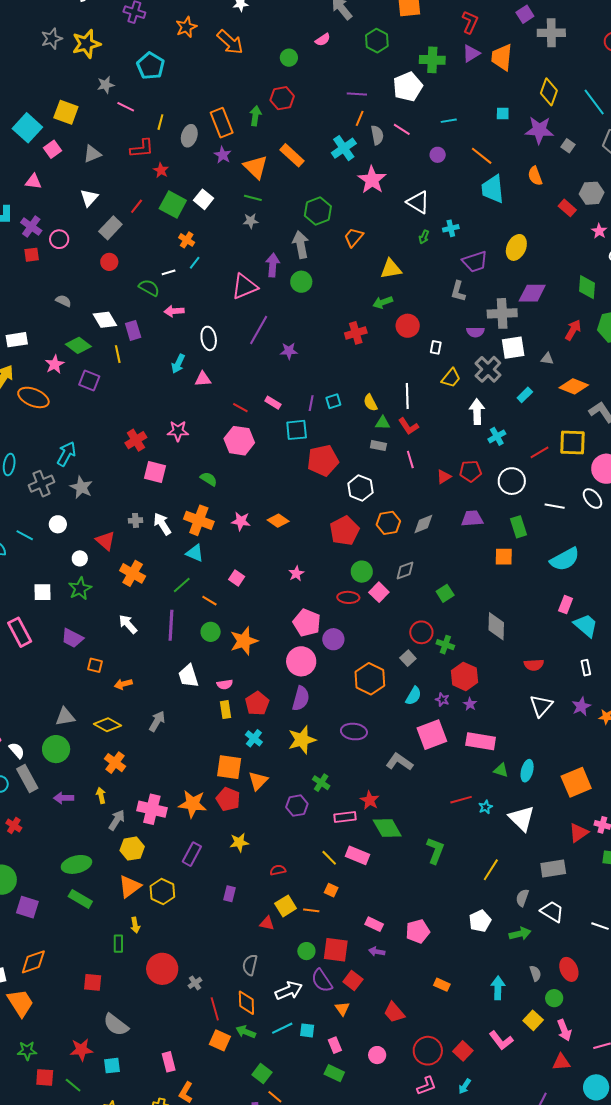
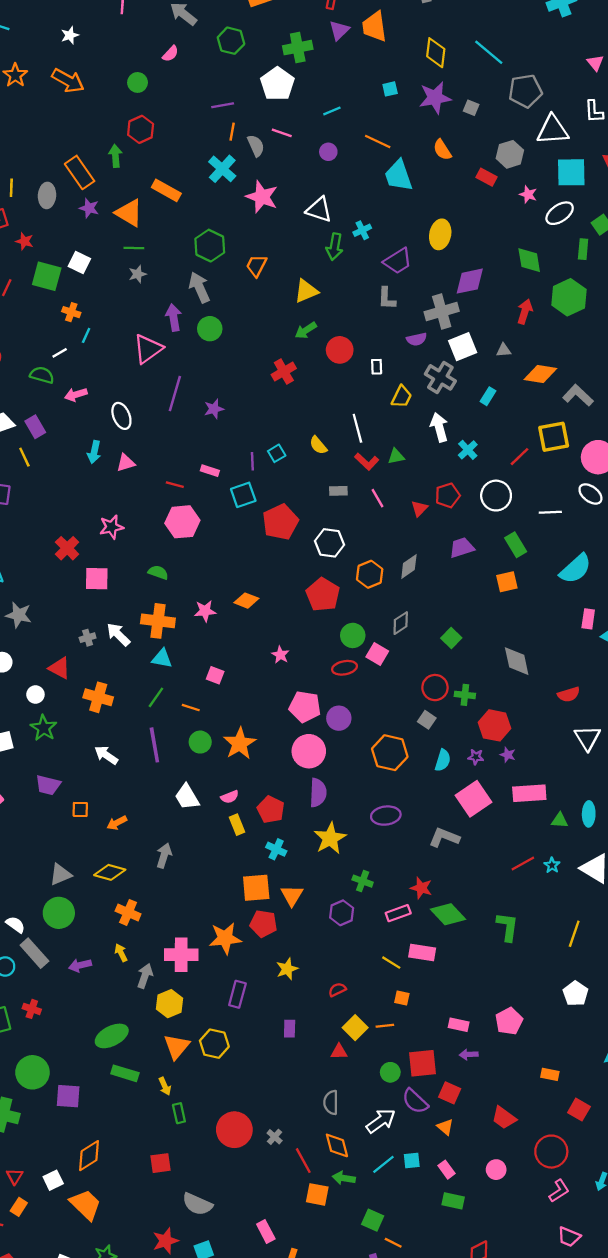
green arrow: (424, 237) -> (335, 247), size x1.6
green triangle: (383, 423) -> (396, 456), moved
yellow arrow: (135, 925) -> (165, 1086), moved
red square: (463, 1051) -> (579, 1110), moved

